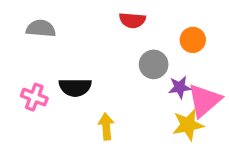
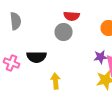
gray semicircle: (41, 28) -> (16, 21), turned 78
gray circle: (154, 64) -> (64, 32), moved

